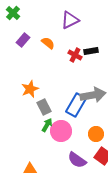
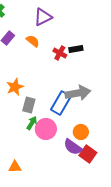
purple triangle: (70, 20) -> (43, 17), moved
gray rectangle: (44, 107) -> (29, 105), turned 42
purple semicircle: (77, 160) -> (73, 147), moved

